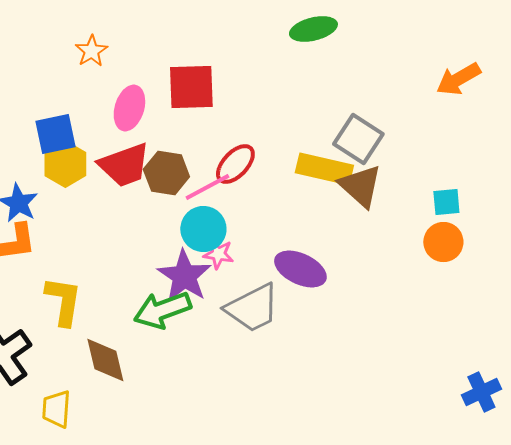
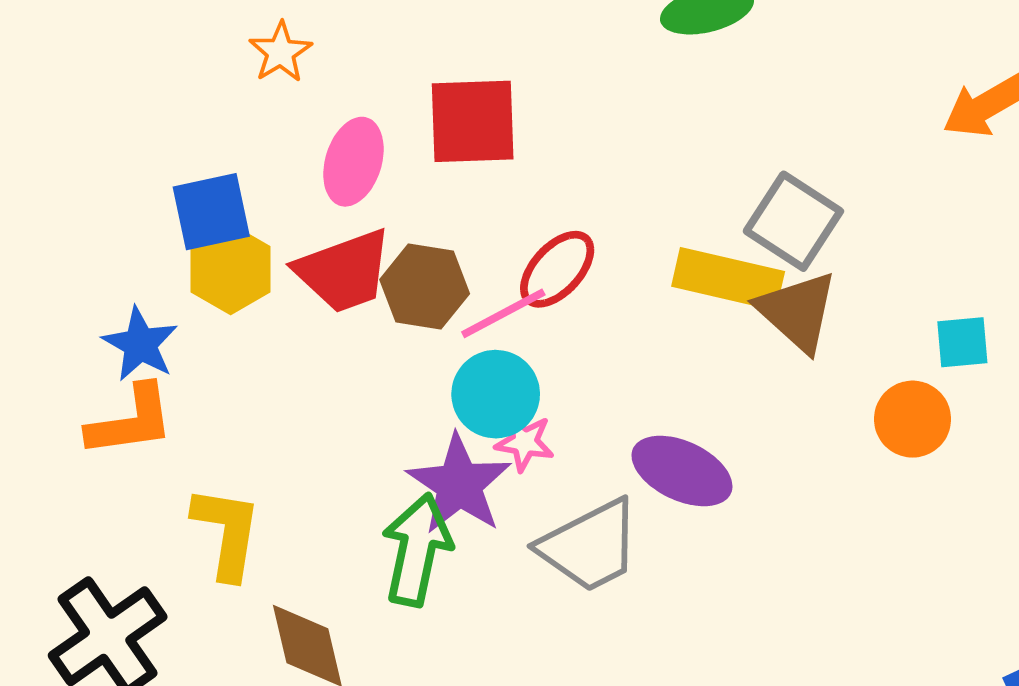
orange circle: (443, 242) -> (913, 419), moved
green arrow: (162, 310) -> (417, 550), turned 122

